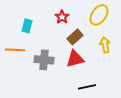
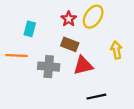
yellow ellipse: (99, 15) -> (93, 17), moved
brown rectangle: (75, 37) -> (70, 44), moved, turned 63

